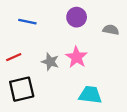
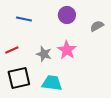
gray semicircle: (111, 30) -> (97, 26), turned -40
cyan trapezoid: (90, 95) -> (52, 83), moved

